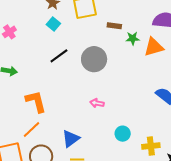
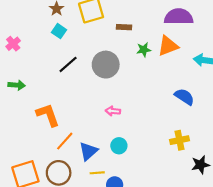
green star: (133, 38) -> (144, 50), moved
orange line: (31, 129) -> (65, 141), moved
cyan circle: (123, 134) -> (119, 146), moved
yellow cross: (151, 146) -> (179, 140), moved

